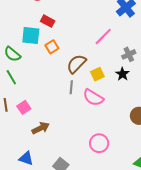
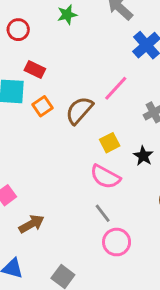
brown semicircle: (76, 64) -> (79, 110), moved
black star: (122, 74) -> (143, 156), moved
gray line: (71, 87) -> (103, 213), moved, turned -40

